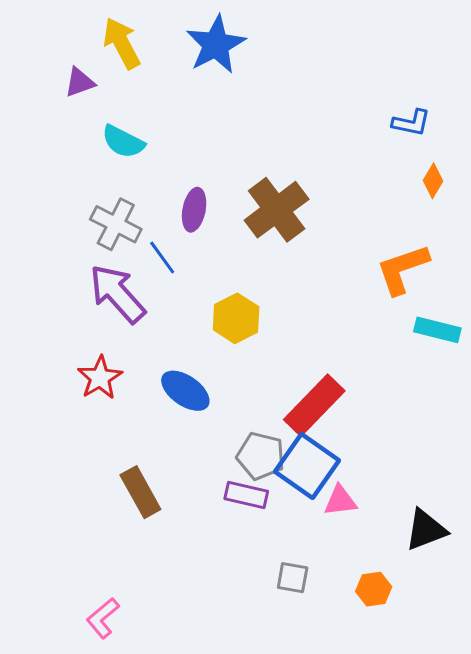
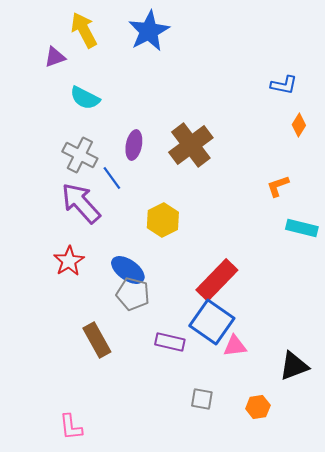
orange L-shape: (403, 269) -> (278, 186), size x0.6
gray pentagon: (261, 456) -> (133, 294), moved
pink L-shape: (103, 618) -> (71, 427), turned -56

